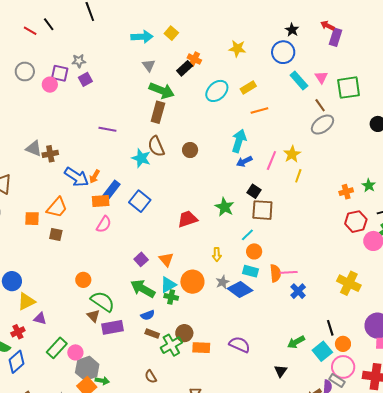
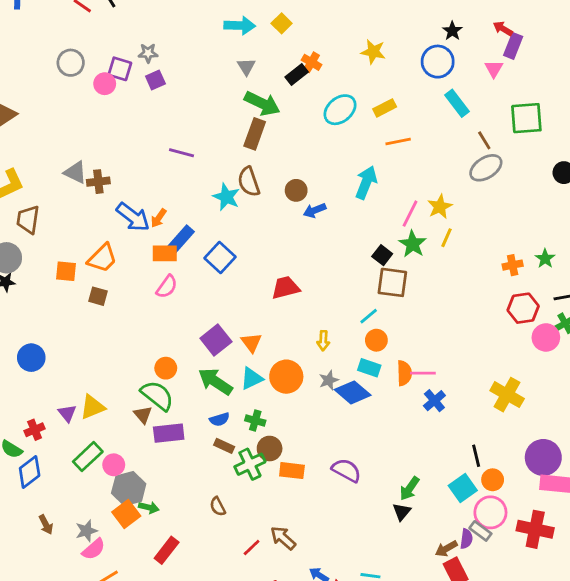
pink triangle: (321, 77) -> (494, 69), moved
blue arrow: (244, 161) -> (315, 210), moved
green star: (225, 207) -> (413, 244), moved
purple square: (141, 259) -> (216, 340), size x1.5
orange circle: (83, 280) -> (166, 368), moved
green cross: (171, 297) -> (255, 421), moved
yellow triangle: (26, 301) -> (92, 407), moved
purple triangle: (40, 319) -> (67, 413), turned 32
green arrow: (296, 342) -> (410, 489), moved, turned -30

